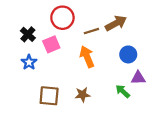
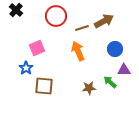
black cross: (28, 34) -> (16, 10), moved
pink square: (51, 44) -> (37, 48), moved
blue star: (29, 62) -> (26, 68), moved
brown star: (83, 95) -> (89, 88), moved

